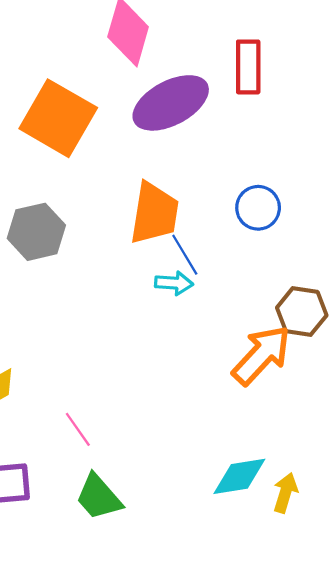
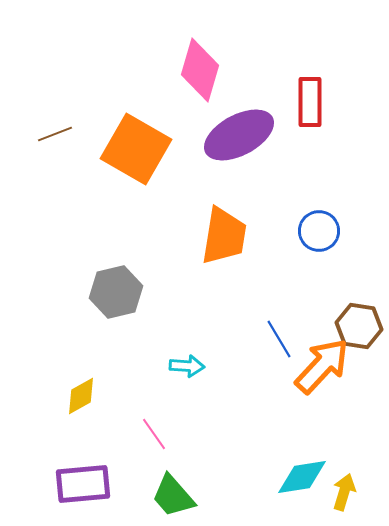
gray hexagon: (36, 232) -> (116, 292), moved
blue line: (185, 255) -> (279, 339), moved
cyan arrow: (174, 283) -> (187, 366), moved

